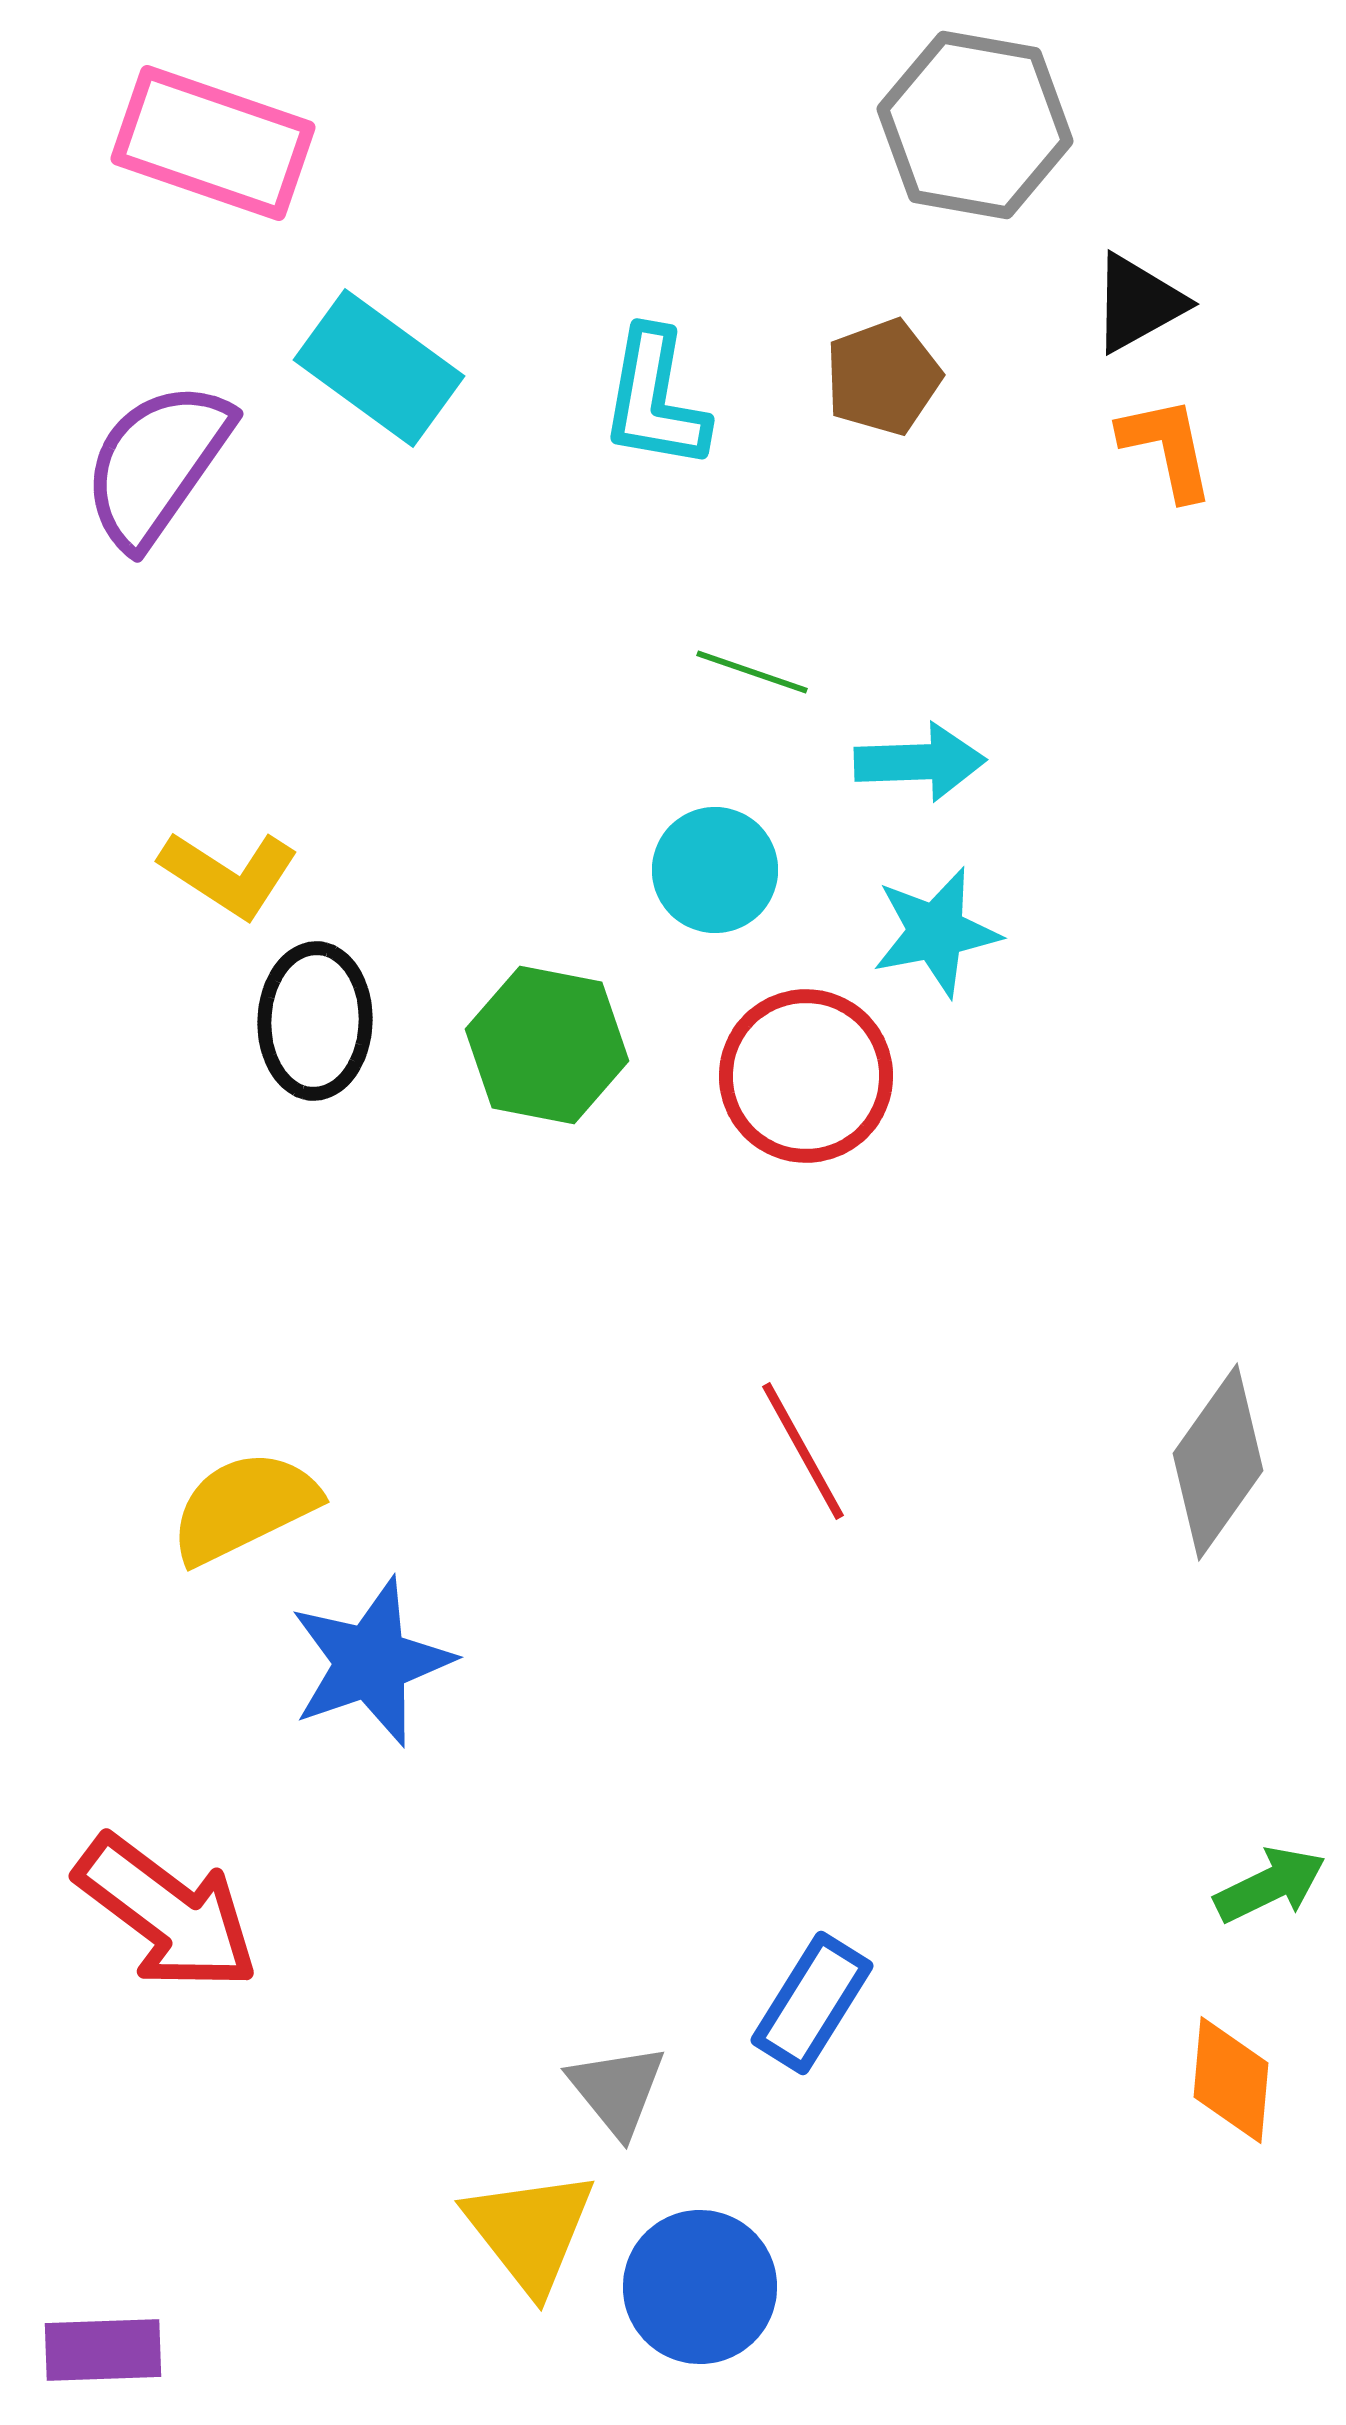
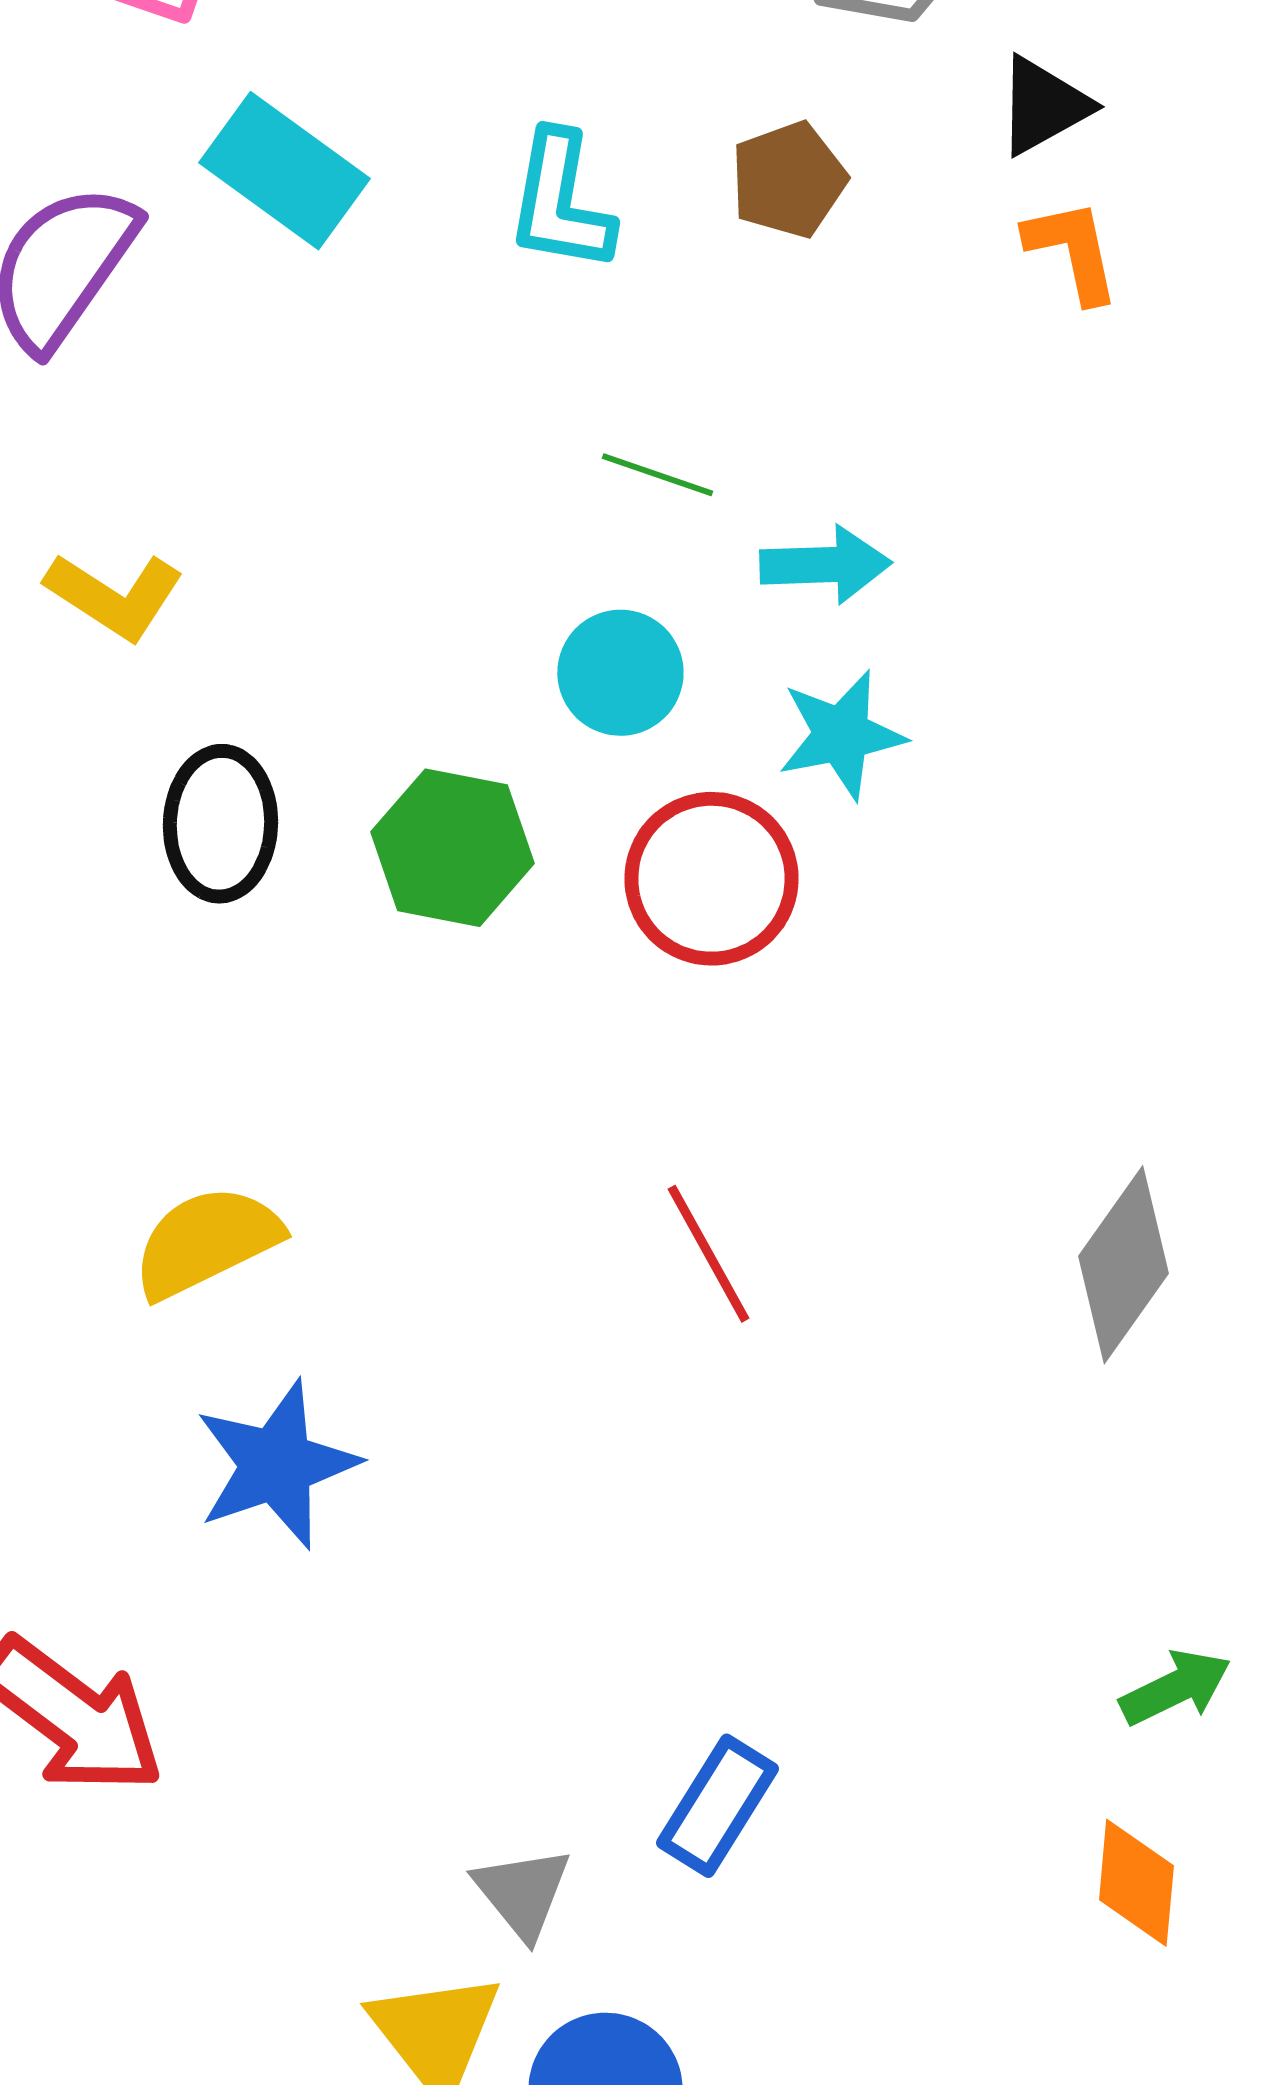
yellow L-shape: (229, 874) -> (114, 596), moved
yellow semicircle: (244, 1507) -> (206, 1242), moved

